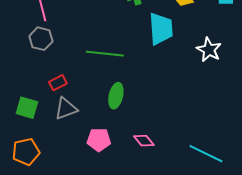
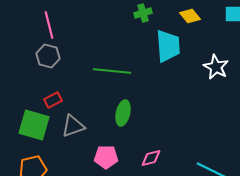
red rectangle: (58, 83) -> (53, 100), moved
green square: (27, 108) -> (34, 125), size x1.4
pink diamond: (144, 141) -> (151, 158), turned -65

